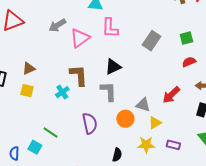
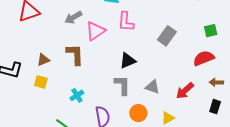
green square: (186, 38) -> (211, 31), moved
red semicircle: (189, 62) -> (204, 58), size x1.5
brown L-shape: (79, 75) -> (75, 54), moved
cyan cross: (62, 92) -> (77, 95), moved
gray triangle: (143, 105) -> (153, 87), moved

